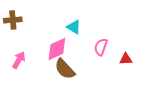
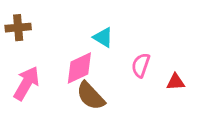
pink arrow: (19, 60) -> (26, 83), size x1.4

